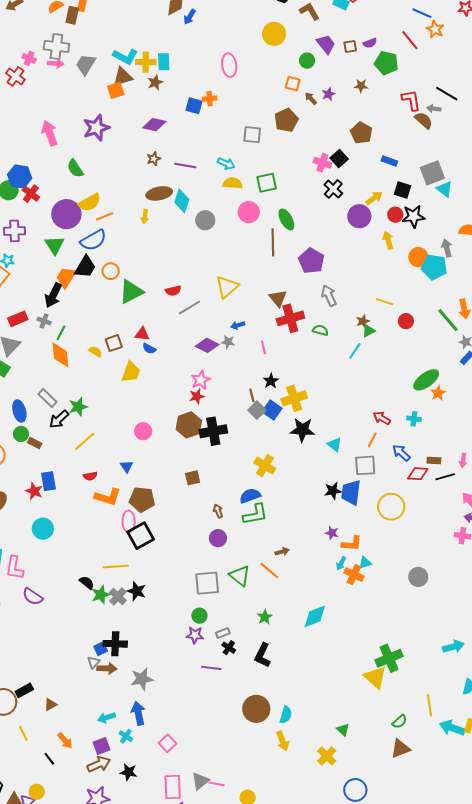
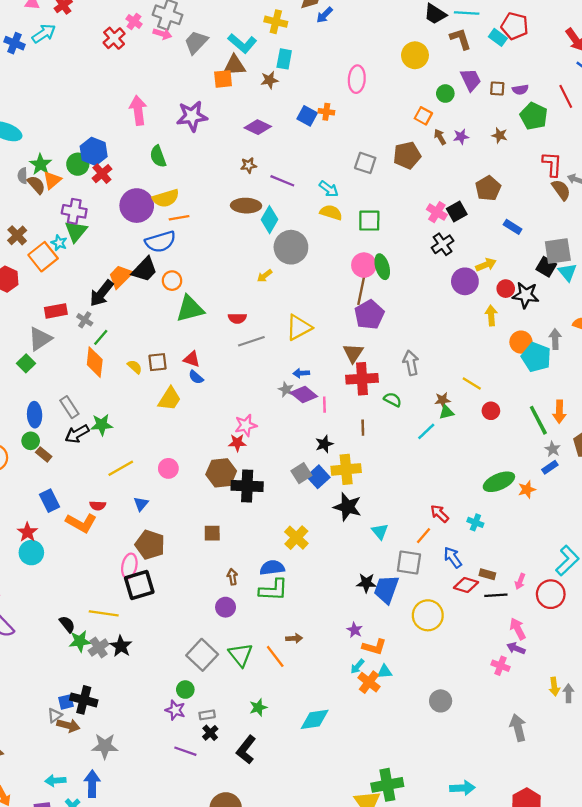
yellow cross: (146, 62) -> (276, 22), moved
black square: (403, 190) -> (546, 267), moved
pink circle: (249, 212) -> (364, 265), moved
yellow arrow: (145, 217) -> (265, 276), moved, turned 32
gray circle: (205, 220) -> (291, 247), size x1.5
green triangle: (55, 245) -> (76, 231), moved
purple pentagon: (311, 261) -> (369, 315), moved
purple diamond: (207, 345) -> (304, 394), moved
orange star: (438, 393) -> (527, 489), moved
brown line: (252, 395) -> (363, 428), moved
yellow line: (85, 441) -> (121, 468), moved
blue rectangle: (48, 481) -> (50, 501), turned -30
red star: (34, 491) -> (27, 532), moved
orange L-shape: (108, 497) -> (81, 523), moved
gray square: (207, 583) -> (202, 655), turned 36

